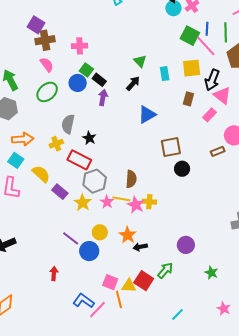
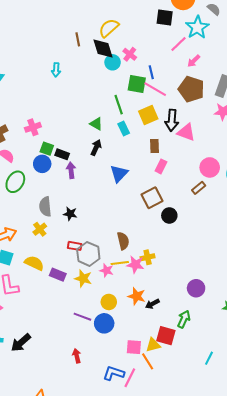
green line: (226, 32) -> (119, 105), moved
pink rectangle: (209, 115) -> (161, 166), moved
red rectangle: (79, 160) -> (75, 246), moved, size x0.6

